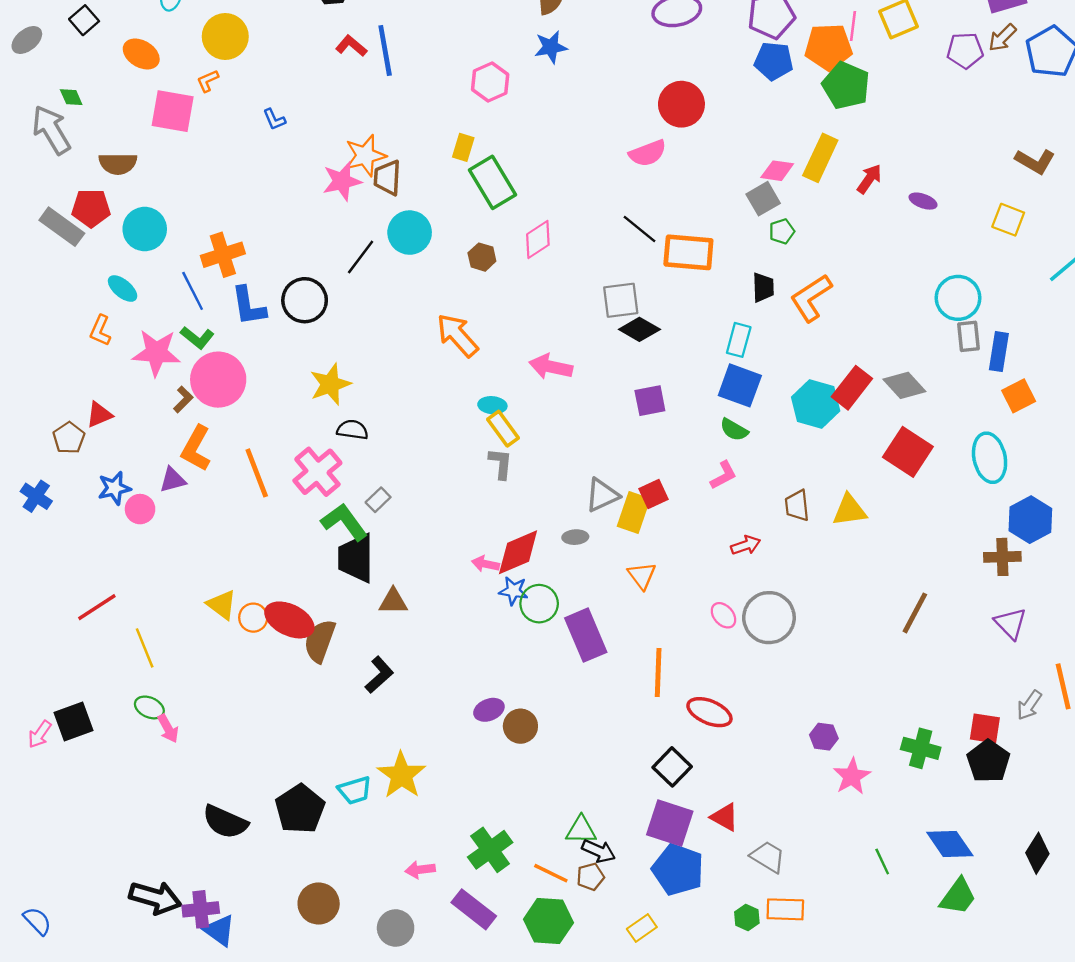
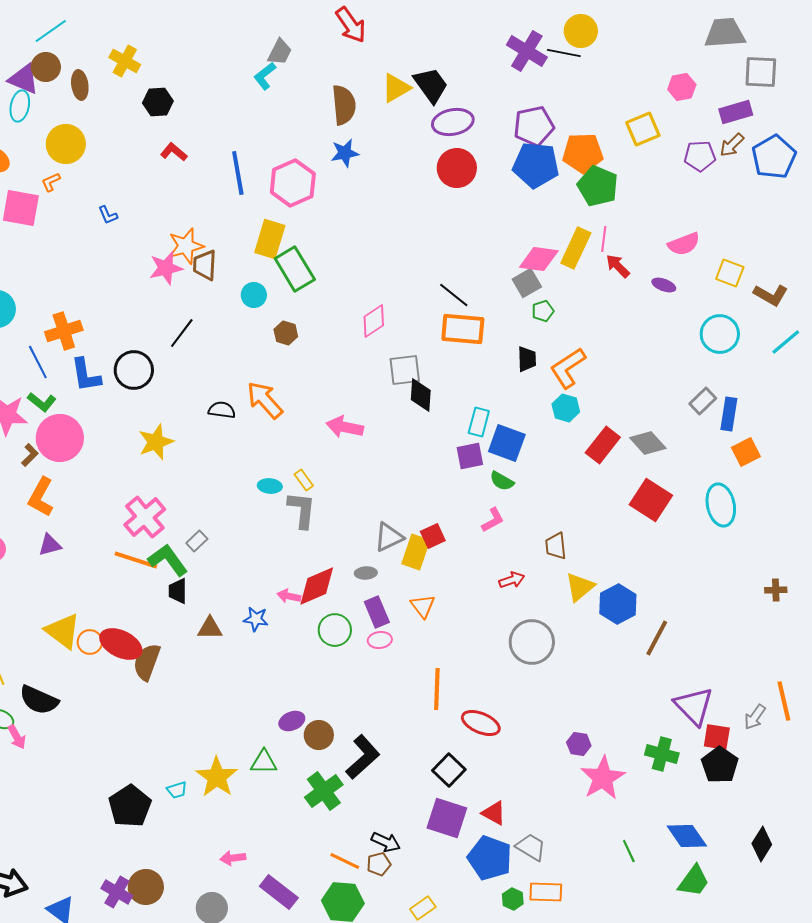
pink line: (853, 26) -> (604, 239), moved
blue line: (385, 50) -> (238, 173), moved
blue pentagon: (774, 61) -> (536, 165), size x1.4
pink hexagon: (490, 82) -> (293, 183), size x1.4
red circle: (681, 104) -> (457, 168), moved
yellow rectangle: (463, 147) -> (270, 239), size x1.6
pink semicircle: (648, 153) -> (684, 244), moved
brown L-shape: (1035, 161) -> (771, 295), moved
pink diamond: (777, 171) -> (539, 259), size x1.4
red arrow: (869, 179) -> (618, 266), turned -80
yellow square: (1008, 220) -> (730, 273), moved
black line: (639, 229) -> (454, 295), moved
cyan circle: (410, 233) -> (254, 295), moved, size x0.7
pink diamond: (538, 240) -> (374, 321), moved
cyan circle: (958, 298) -> (720, 334), moved
black diamond: (639, 329) -> (421, 395), turned 64
gray rectangle: (969, 336) -> (703, 401), turned 52
cyan rectangle: (739, 340) -> (479, 422), moved
purple square: (650, 401) -> (470, 456), moved
cyan hexagon: (816, 404) -> (566, 408), moved, size x0.7
cyan ellipse: (492, 405) -> (270, 486), moved
yellow rectangle: (503, 429) -> (304, 480), size x0.7
black semicircle: (352, 430) -> (222, 410), moved
gray L-shape: (501, 464) -> (302, 510), size x1.4
orange line: (257, 473) -> (136, 560), moved, turned -51
purple triangle: (173, 480) -> (50, 545), moved
yellow triangle: (850, 510) -> (580, 587), moved, turned -32
blue hexagon: (1030, 520) -> (618, 604), moved
brown cross: (1002, 557) -> (776, 590), moved, size x0.7
black trapezoid: (356, 558) -> (178, 591), size x0.6
blue star: (513, 591) -> (256, 619), moved
yellow triangle: (222, 605) -> (63, 631), size x1.4
pink ellipse: (723, 615) -> (380, 640), moved, turned -55
purple triangle: (1011, 623) -> (694, 706), moved, size x1.4
purple rectangle: (586, 635) -> (377, 612), moved, size x0.7
black L-shape: (379, 675) -> (363, 757), moved, size x1.4
pink star: (852, 776) -> (603, 778), size x1.4
cyan trapezoid: (355, 790) -> (177, 790), size x0.7
black semicircle: (225, 822) -> (39, 700), moved
green triangle: (581, 830) -> (264, 762), moved
green cross: (490, 850) -> (324, 791), moved
blue pentagon: (678, 870) -> (490, 858), moved
purple cross: (201, 909) -> (117, 892), moved, turned 36

